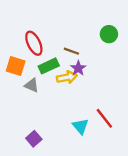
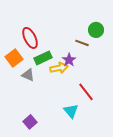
brown line: (71, 51) -> (82, 43), moved
orange square: (16, 66) -> (14, 58), turned 36
red line: (104, 118) -> (86, 92), moved

